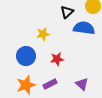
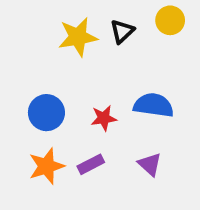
blue semicircle: (84, 28) -> (154, 105), moved
yellow star: (43, 34) -> (78, 37), moved, size x1.5

